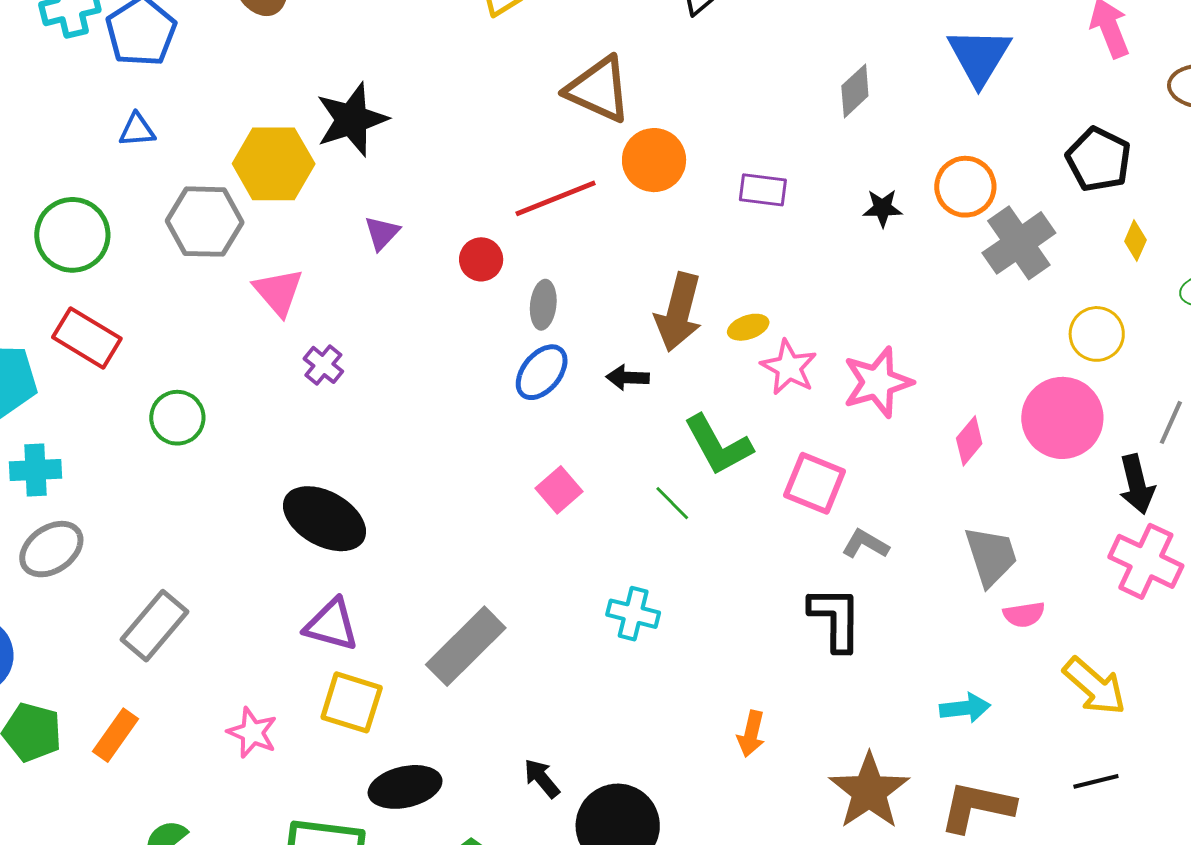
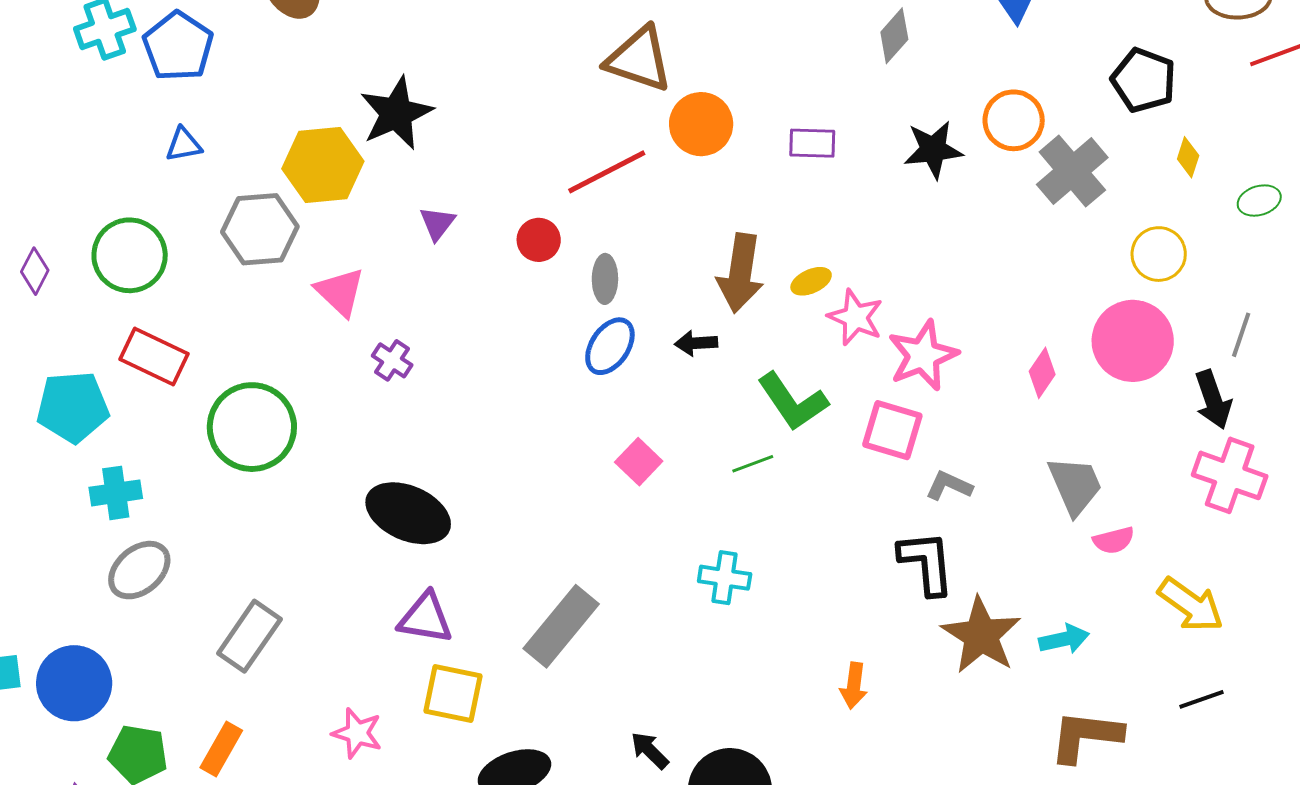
black star: (882, 208) -> (933, 150), size x1.5
pink star: (878, 382) -> (923, 355), moved
green circle: (177, 418) -> (252, 427), size x1.6
green line: (672, 503) -> (753, 464), turned -60
brown star: (869, 791) -> (981, 635), moved

